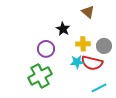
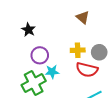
black star: (63, 29) -> (28, 30), moved
cyan star: (77, 62) -> (52, 72), moved

